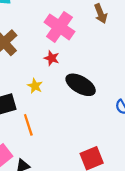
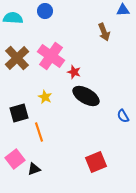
pink cross: (59, 27) -> (51, 56), moved
red star: (52, 58) -> (74, 72), moved

